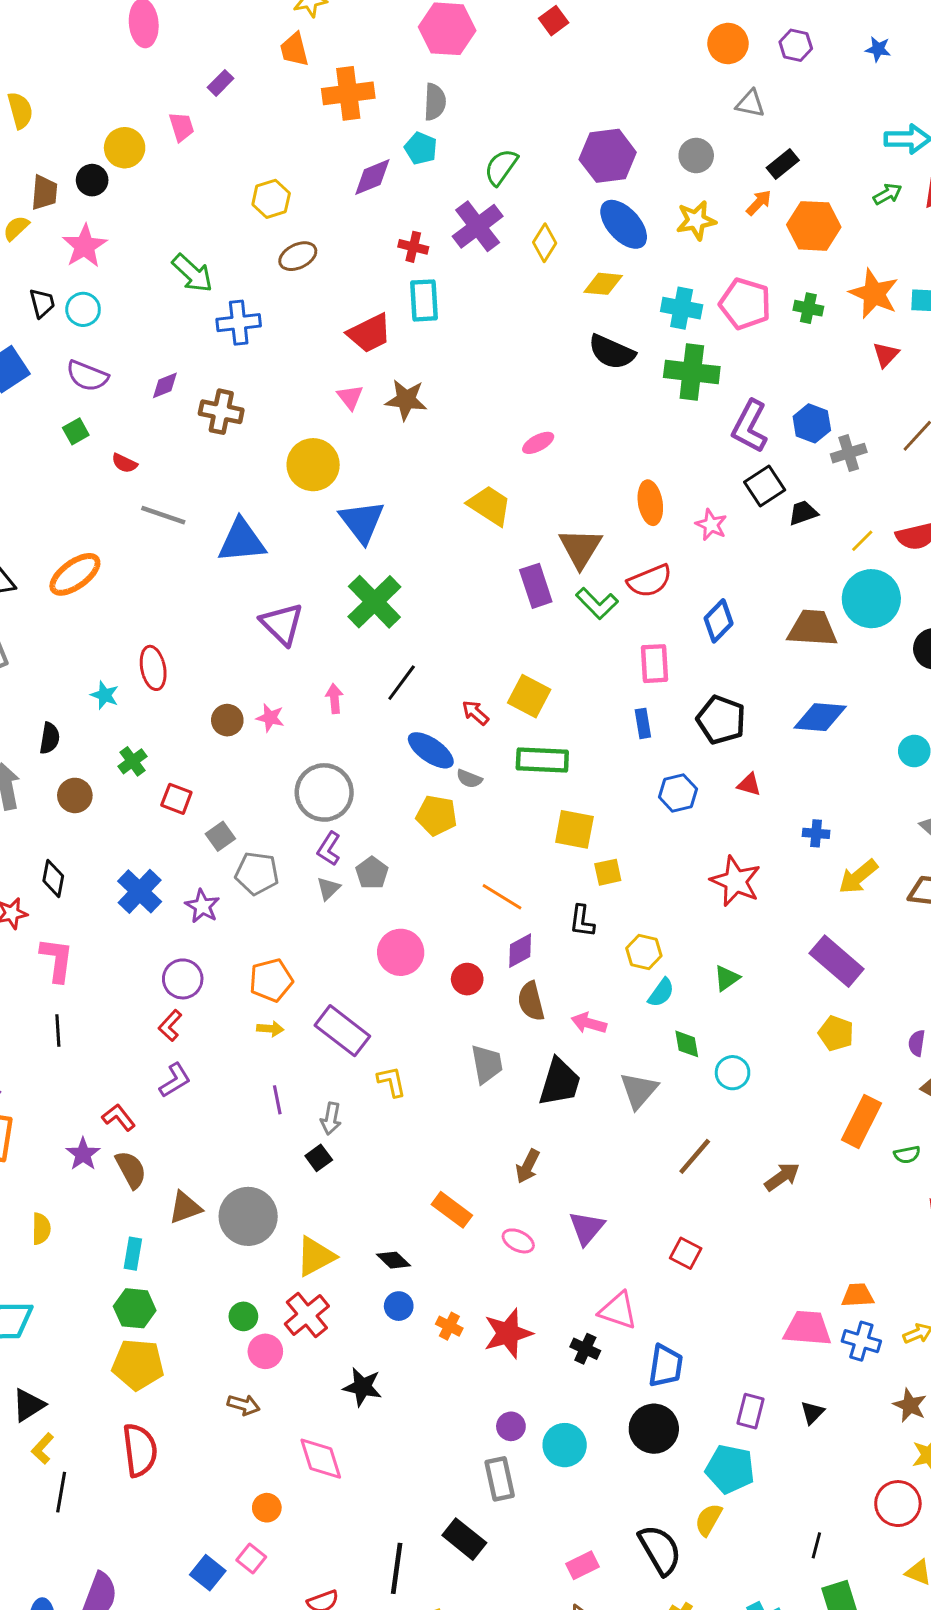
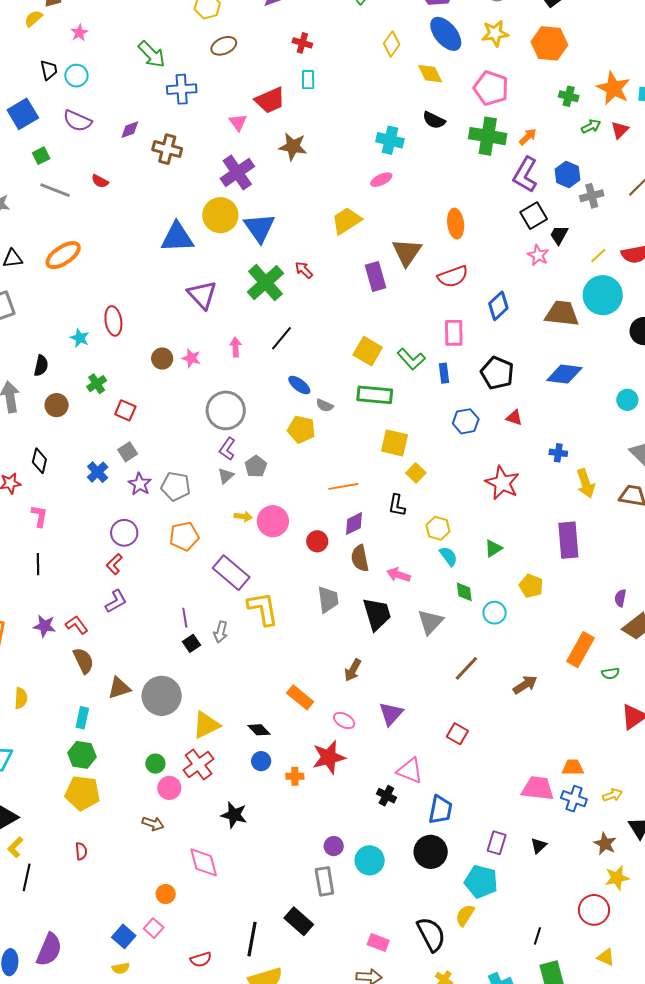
green arrow: (887, 194) -> (591, 126), moved
orange arrow: (759, 203) -> (528, 137), moved
purple cross: (478, 226) -> (237, 173), moved
orange hexagon: (814, 226) -> (549, 43), moved
pink star: (85, 246) -> (79, 33), size x0.6
yellow diamond: (603, 284) -> (430, 74), turned 56
cyan rectangle: (424, 300) -> (308, 80), size x0.7
pink pentagon: (745, 304) -> (491, 88), moved
cyan cross: (682, 308) -> (390, 140), moved
black semicircle: (612, 352) -> (434, 120), size x0.7
pink triangle: (350, 397) -> (238, 122), moved
green square: (76, 431) -> (41, 156), moved
yellow circle: (313, 465) -> (220, 215), moved
yellow trapezoid: (490, 505) -> (346, 221), turned -68
black trapezoid: (803, 513) -> (559, 235), turned -45
gray line: (163, 515) -> (55, 190), moved
pink star: (711, 525) -> (538, 255), moved
green L-shape: (597, 603) -> (411, 359), moved
red arrow: (475, 713) -> (304, 270), moved
blue ellipse: (431, 750) -> (299, 385), size x0.7
gray square: (220, 836) -> (128, 452), moved
yellow square: (608, 872) -> (416, 473), turned -36
gray pentagon: (257, 873) -> (176, 486), moved
yellow arrow: (858, 877) -> (586, 483), turned -72
blue cross: (140, 891) -> (98, 472), size x0.7
orange line: (502, 897) -> (343, 486), turned -44
pink L-shape: (57, 960) -> (39, 516), size x0.7
purple rectangle: (837, 961) -> (568, 540), turned 42
cyan semicircle: (661, 993) -> (448, 556), turned -75
yellow arrow: (270, 1029) -> (243, 517), moved
yellow pentagon: (836, 1033) -> (531, 586), moved
yellow L-shape: (392, 1082) -> (263, 609), size x1.6
black trapezoid: (560, 1082) -> (377, 614), turned -36
purple star: (83, 1154) -> (44, 626), moved, turned -30
black square: (319, 1158) -> (191, 643), moved
orange cross: (449, 1326) -> (295, 776), turned -30
red star: (508, 1333) -> (329, 757), moved
red semicircle: (140, 1450) -> (81, 851), size x0.5
pink rectangle: (583, 1565) -> (378, 942), turned 45

